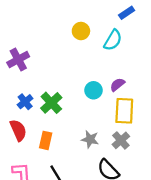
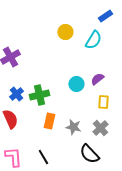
green cross: (51, 103) -> (39, 95), turned 30
yellow rectangle: (124, 111) -> (103, 102), size x0.6
orange rectangle: (46, 140) -> (49, 121), moved

